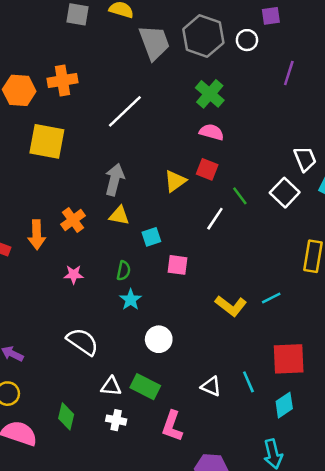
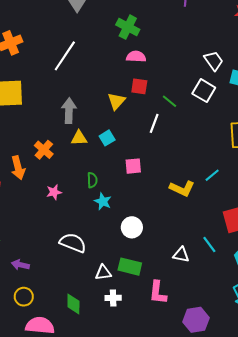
cyan square: (151, 237) -> (107, 138), moved

